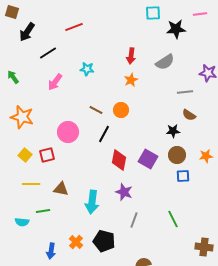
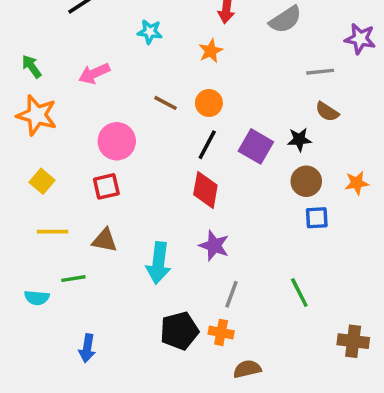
green arrow: (13, 77) -> (32, 66), moved
orange star: (131, 80) -> (211, 51), moved
pink arrow: (55, 82) -> (94, 73), moved, turned 30
black line: (104, 134) -> (207, 145), moved
red square: (47, 155) -> (106, 186), moved
purple square: (148, 159) -> (256, 146), moved
black pentagon: (104, 241) -> (179, 331), turned -30
orange cross: (76, 242) -> (221, 332), moved, turned -32

